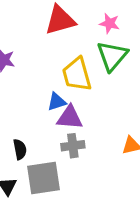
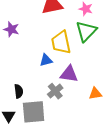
purple triangle: (70, 118) -> (69, 74), moved
gray cross: (73, 146) -> (55, 91), turned -35

